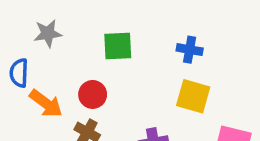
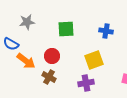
blue semicircle: (19, 73) -> (11, 44), turned -63
yellow square: (193, 96) -> (94, 60), moved, turned -36

